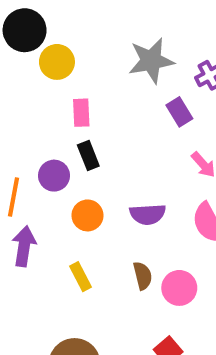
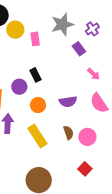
pink rectangle: (81, 113) -> (35, 39), moved
yellow rectangle: (81, 277) -> (37, 136), size x1.6

